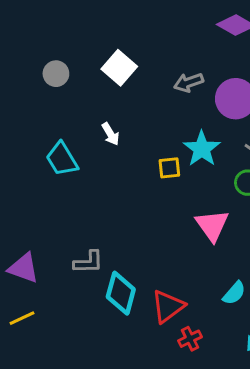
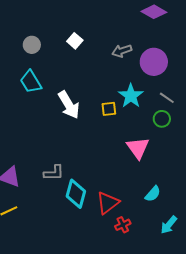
white square: (119, 68) -> (75, 41), size x0.7
white arrow: (110, 134) -> (69, 105), moved, size x1.8
cyan trapezoid: (62, 159) -> (31, 82), moved

